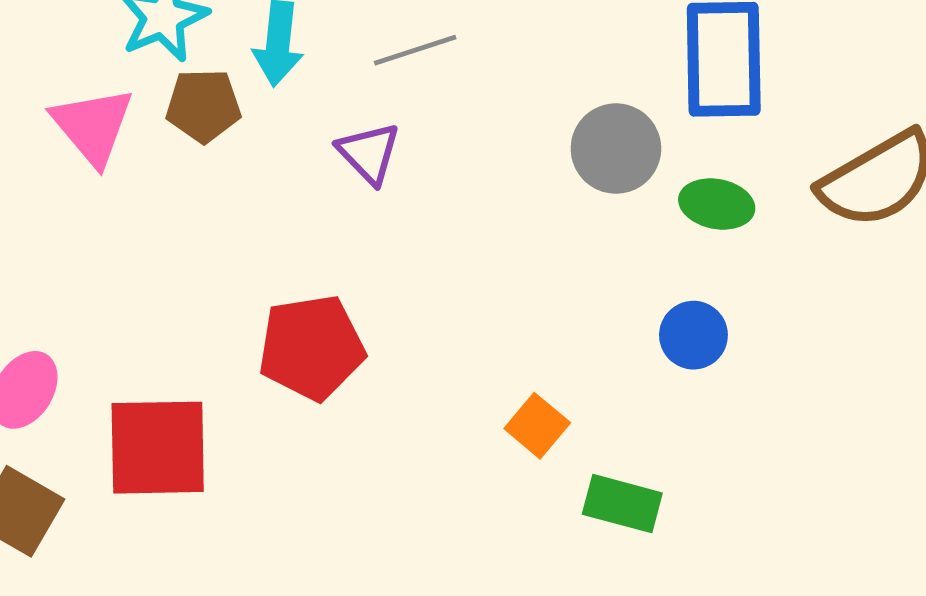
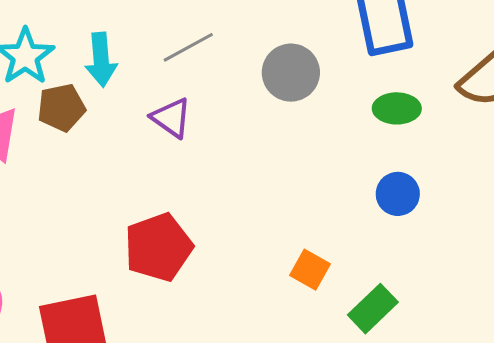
gray circle: (616, 149) -> (291, 73), moved
green rectangle: (622, 504) -> (373, 309), turned -48

